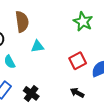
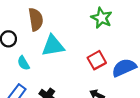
cyan triangle: (37, 46) -> (53, 46), size x1.6

